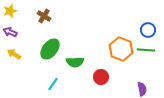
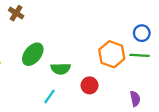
brown cross: (44, 16) -> (16, 13), moved
cyan line: (53, 84) -> (49, 96), moved

